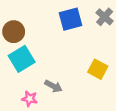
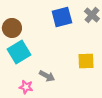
yellow square: (98, 69) -> (86, 61), turned -30

